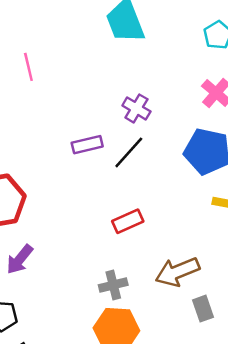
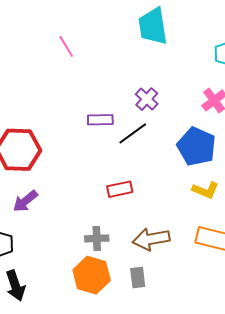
pink line: (28, 67) -> (66, 46), turned -30
gray rectangle: (203, 309) -> (138, 278), moved

